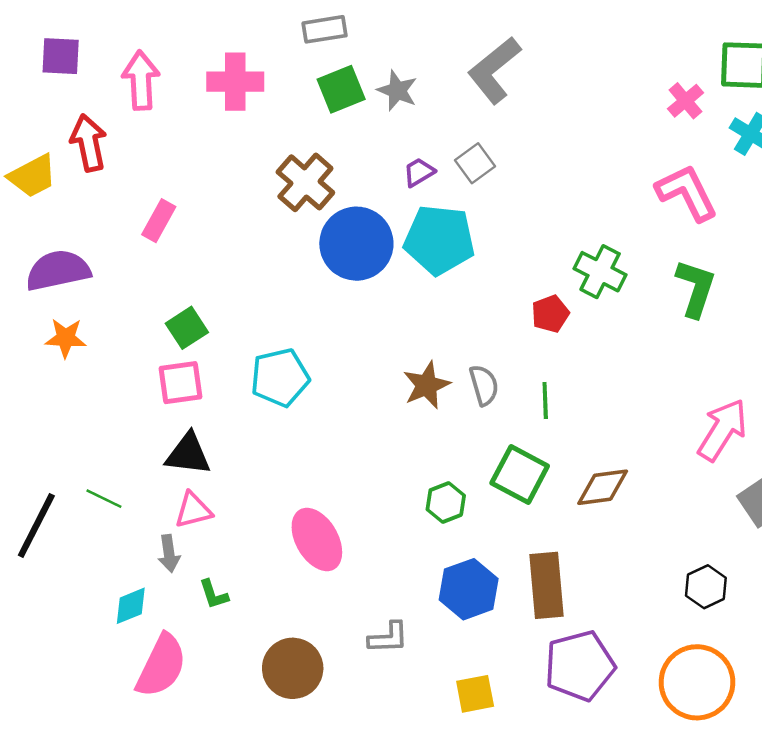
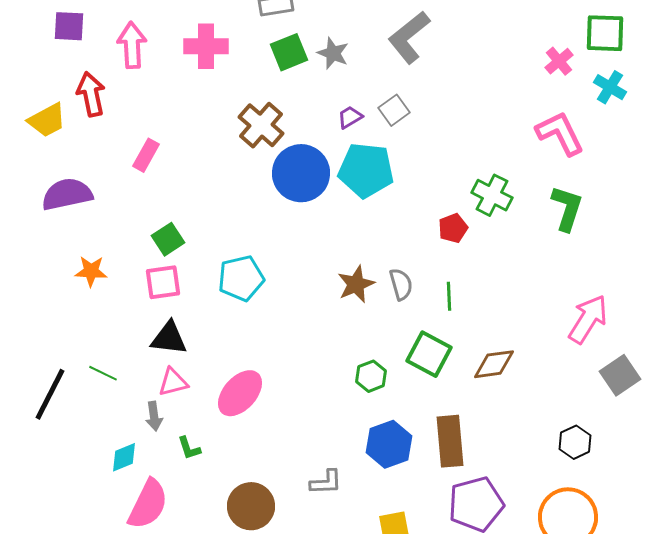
orange star: (66, 338) -> (91, 271), moved
pink ellipse: (317, 539) -> (240, 393), moved, turned 72

